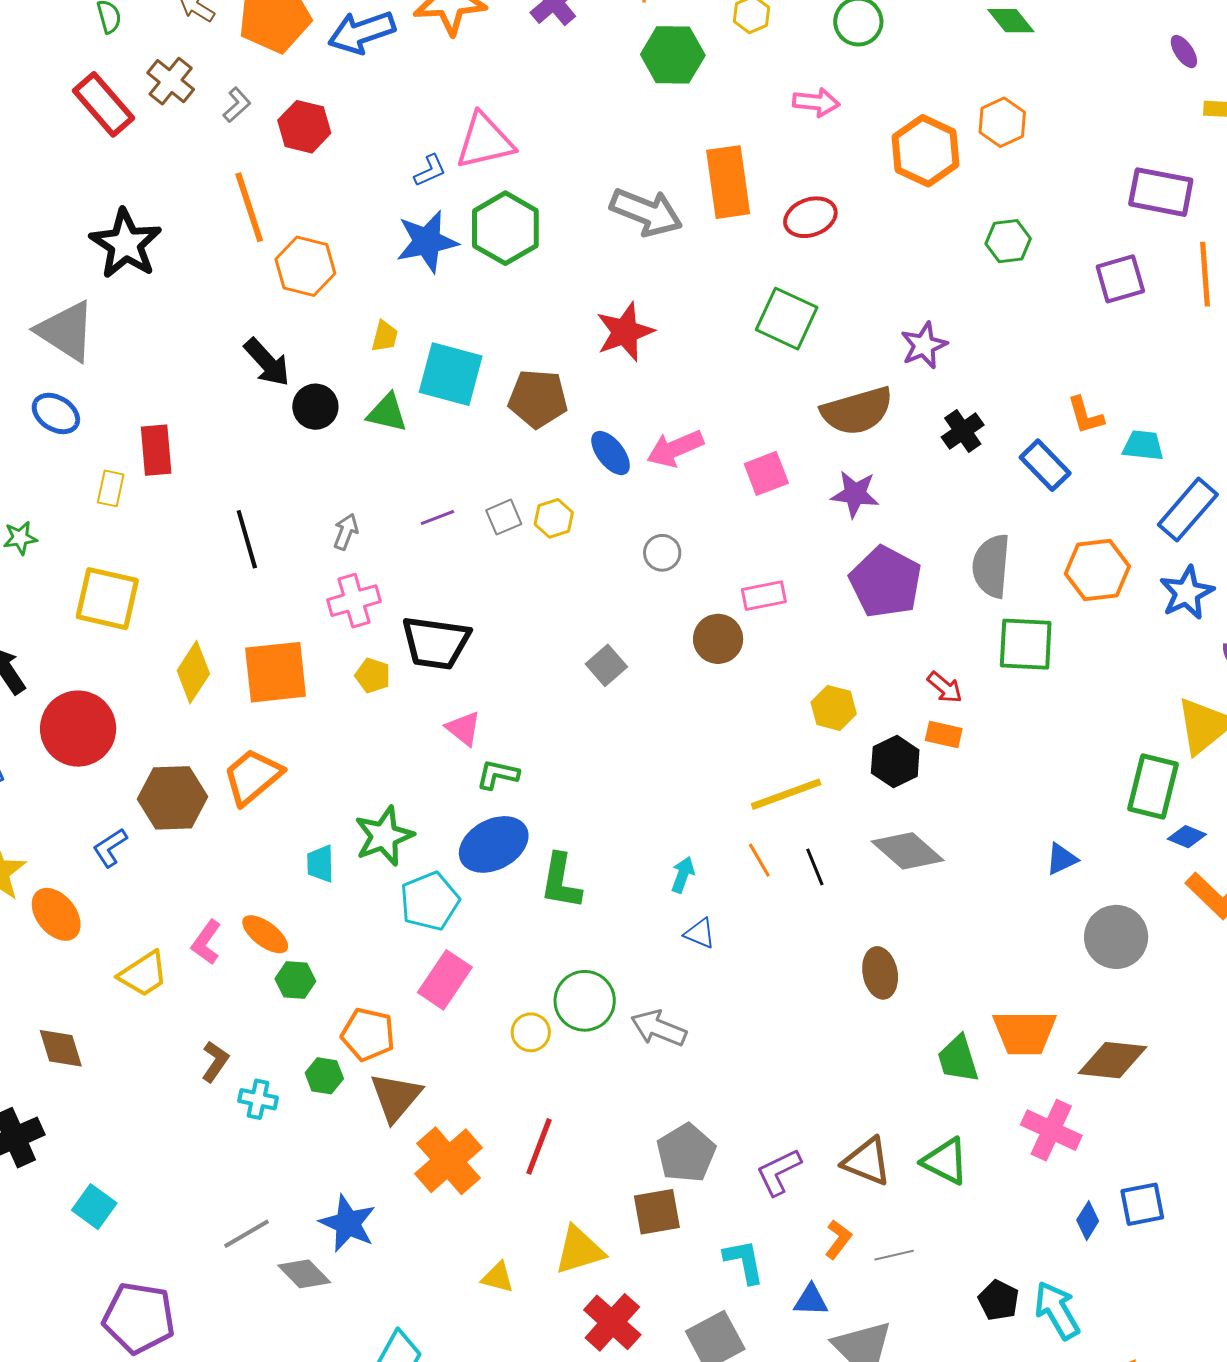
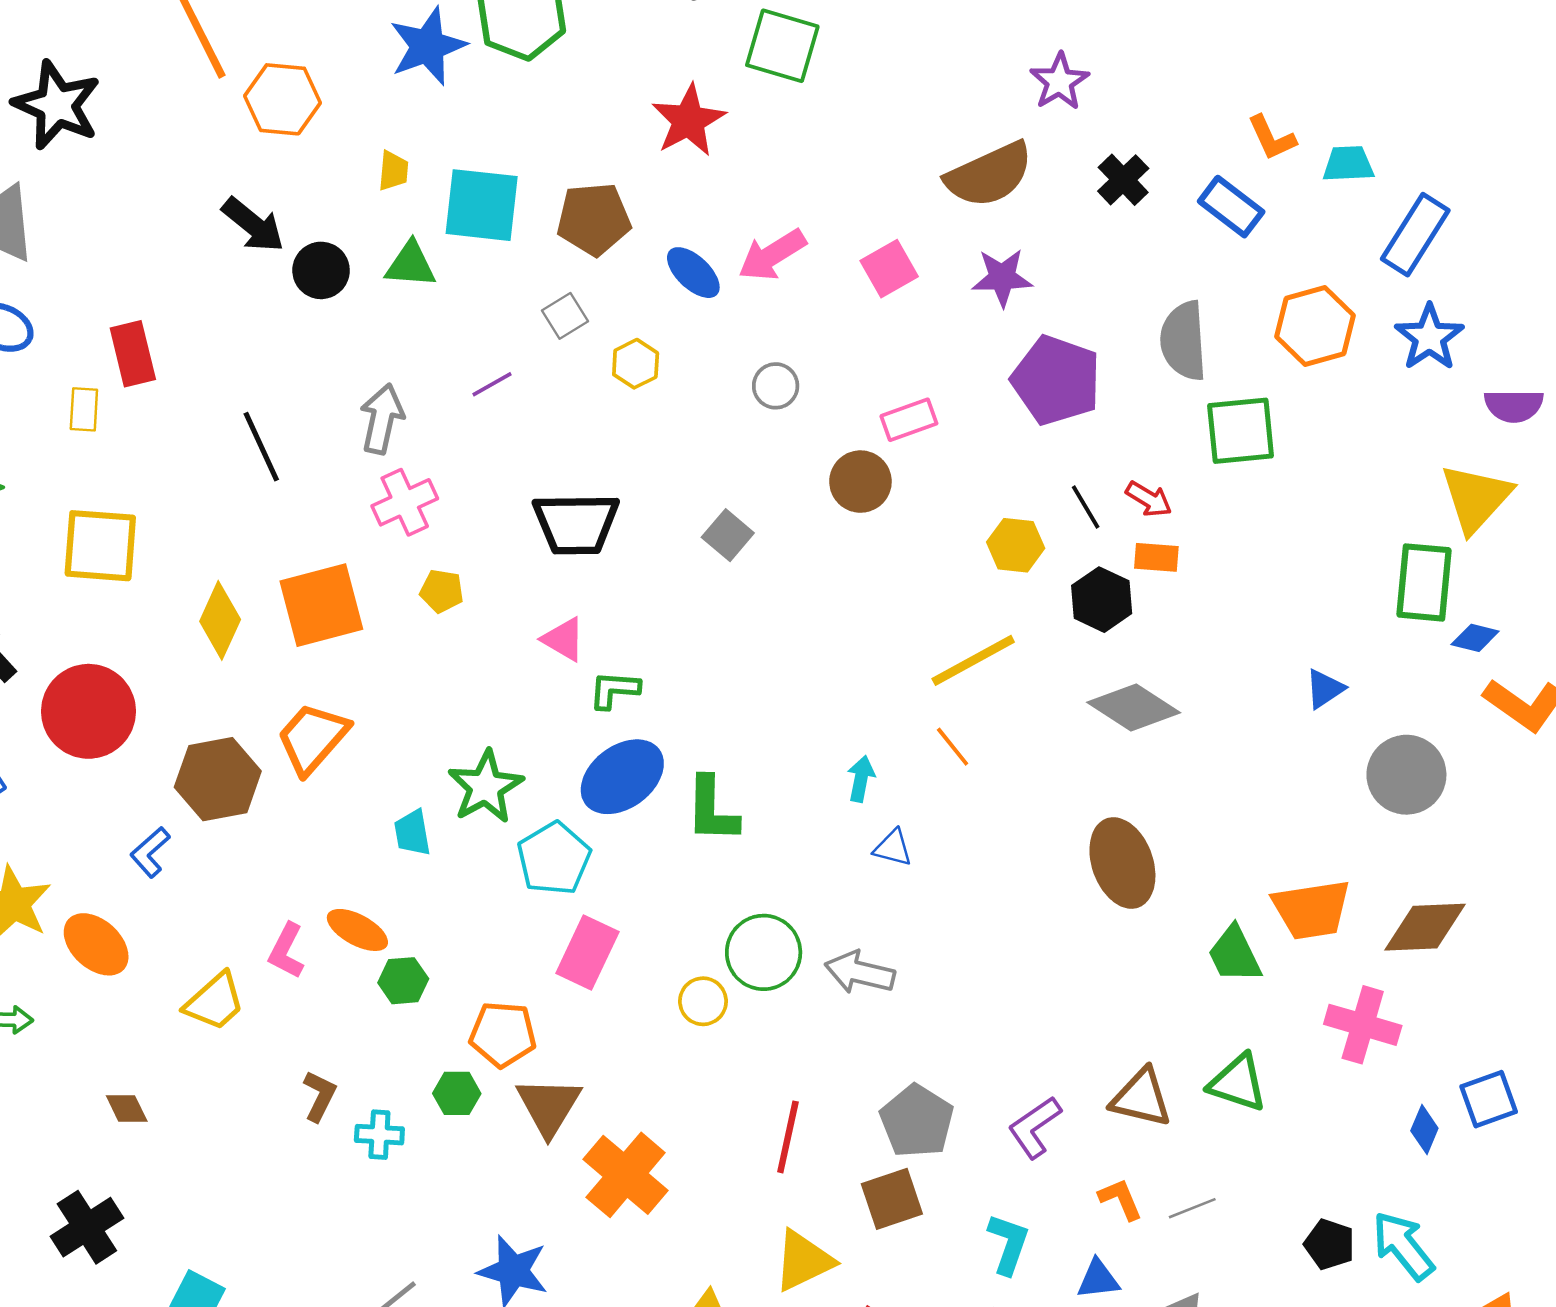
green square: (787, 319) -> (782, 46), moved
gray square: (504, 517) -> (565, 316), moved
gray arrow: (346, 532) -> (382, 419), size x1.5
black trapezoid: (436, 643) -> (576, 524), moved
black line: (815, 867) -> (1086, 507), moved
brown ellipse: (880, 973) -> (1122, 863), size x1.4
brown diamond: (61, 1048) -> (127, 1108), size x0.7
red line: (539, 1146) -> (788, 1137), moved
orange L-shape: (838, 1239) -> (1120, 1199), turned -51
cyan L-shape: (744, 1261) -> (1008, 1244), turned 39

